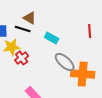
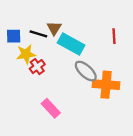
brown triangle: (30, 18) -> (54, 28), moved, turned 32
cyan rectangle: (52, 38) -> (71, 44), size x1.6

